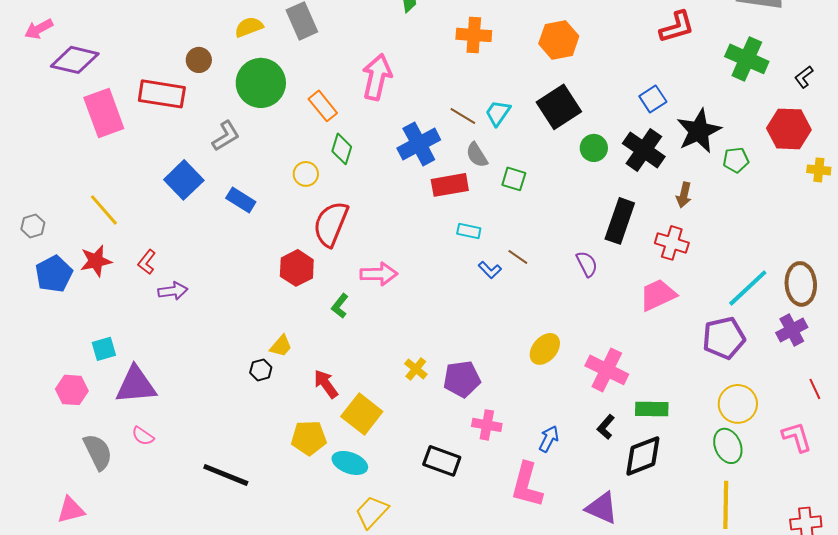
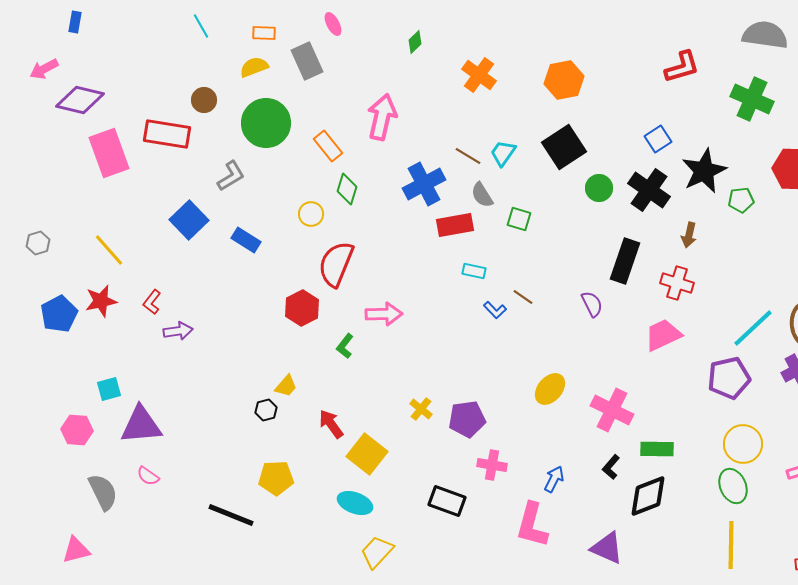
orange cross: (474, 35) -> (479, 75), turned 32
gray hexagon: (33, 226) -> (38, 243), moved
yellow pentagon: (309, 438) -> (276, 478), moved

